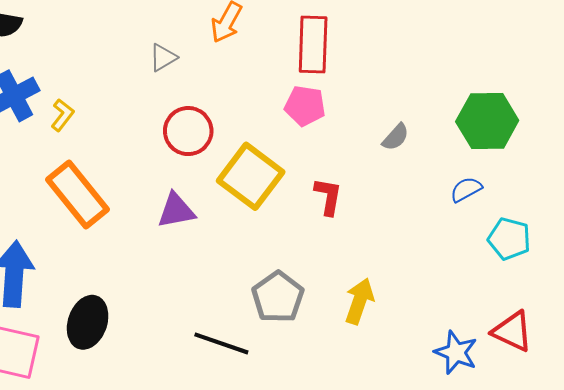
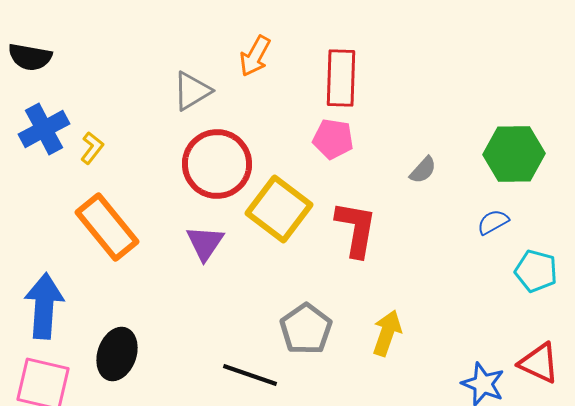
gray triangle: (163, 58) -> (192, 91), size x1.4
red circle: (188, 131) -> (217, 164), size x1.4
red L-shape: (328, 196) -> (356, 229), size x1.5
purple triangle: (176, 211) -> (205, 243), turned -45

